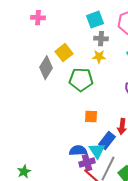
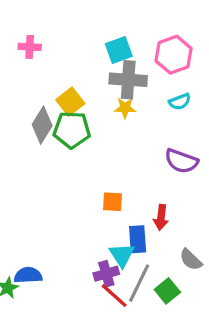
gray cross: (101, 39) -> (128, 80), size x1.6
green pentagon: (81, 80) -> (72, 130), moved
blue rectangle: (107, 141) -> (138, 239), turned -42
blue semicircle: (78, 151) -> (28, 275), moved

